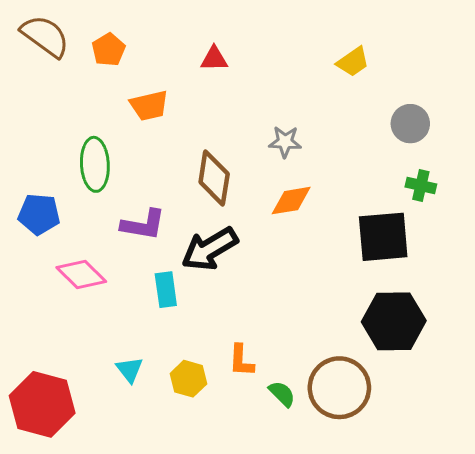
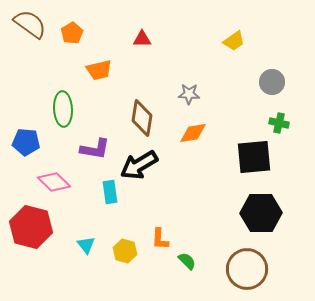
brown circle: (339, 388) -> (247, 269), moved
red hexagon: (42, 404) -> (31, 227), moved

